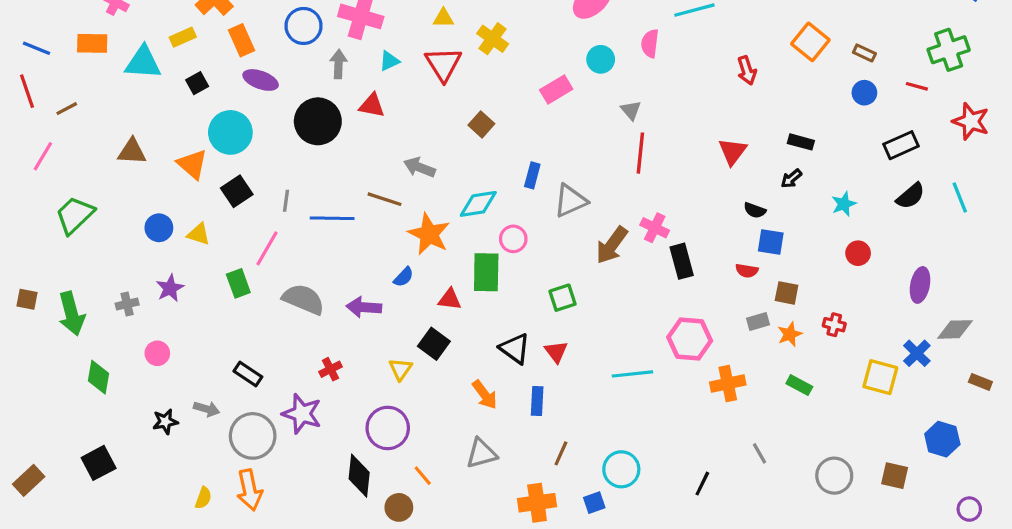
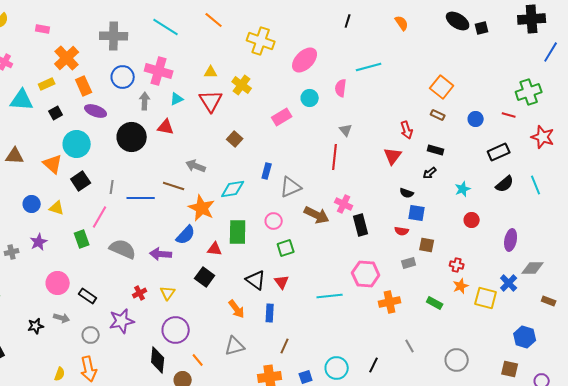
brown rectangle: (864, 53) -> (438, 115), moved
red arrow: (747, 70) -> (407, 130), moved
gray triangle: (631, 110) -> (346, 130), moved
pink circle: (513, 239) -> (274, 221), moved
brown arrow: (612, 245) -> (317, 215), turned -100
blue semicircle: (404, 277) -> (186, 235), size x1.5
orange star: (790, 334) -> (461, 286), moved
pink circle: (157, 353) -> (58, 283), moved, size x1.5
yellow triangle: (400, 369) -> (168, 293), moved
purple star: (302, 414) -> (122, 321), turned -30
gray circle: (253, 436) -> (91, 335), size x0.6
cyan circle: (621, 469) -> (337, 368), moved
brown square: (895, 476) -> (510, 369), moved

